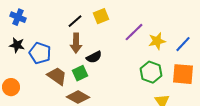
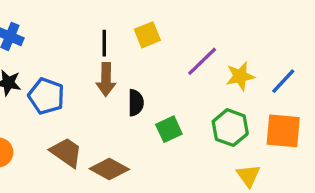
black line: (75, 21) -> (104, 43), turned -49
black semicircle: (94, 57) -> (136, 103), turned -63
green square: (80, 73) -> (169, 129), moved
brown trapezoid: (57, 76) -> (66, 152), moved

